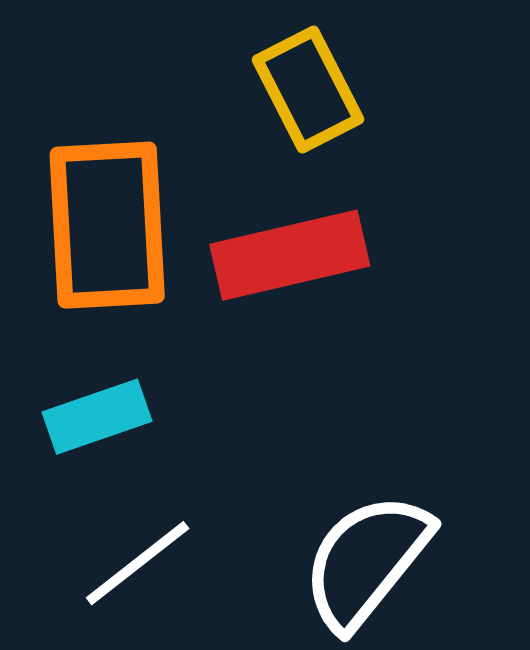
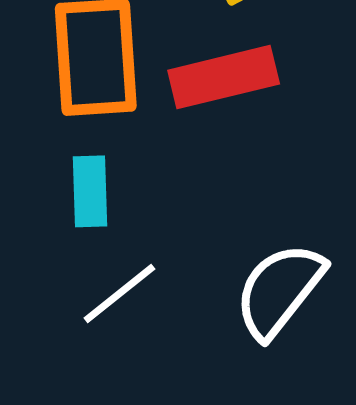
cyan rectangle: (97, 417) -> (90, 191), turned -72

